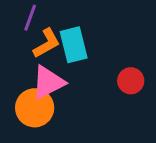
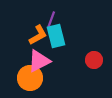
purple line: (30, 18) -> (51, 20), moved

